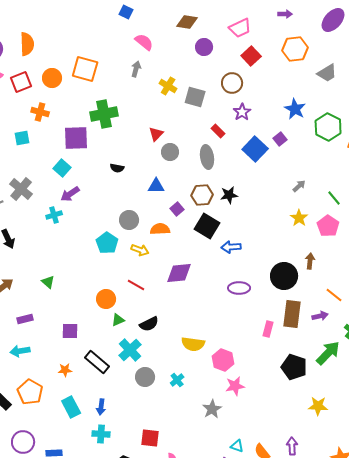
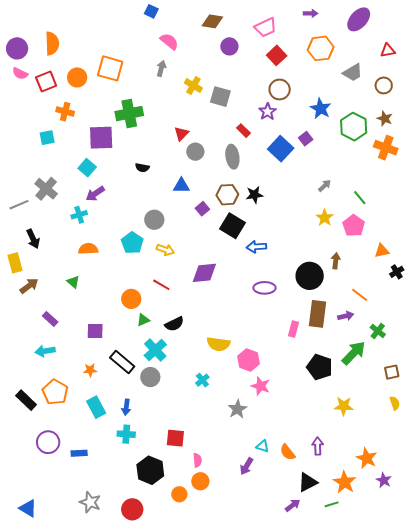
brown circle: (232, 83) -> (280, 90), moved
orange semicircle: (160, 229) -> (88, 249), moved
purple rectangle: (25, 319) -> (50, 319), turned 56
gray circle: (145, 377) -> (150, 377), moved
pink star: (235, 386) -> (260, 386), turned 30

